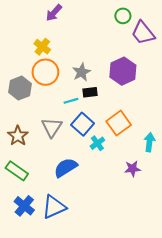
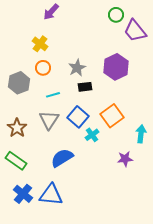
orange circle: (45, 72) -> (43, 68), size x0.6
cyan line: (71, 101) -> (53, 95), moved
blue triangle: (54, 207) -> (51, 195), turned 30

